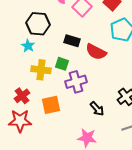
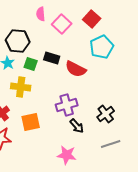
green square: (62, 64) -> (31, 64), moved
purple cross: (76, 82) -> (67, 105), moved

